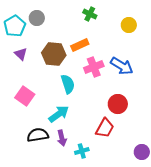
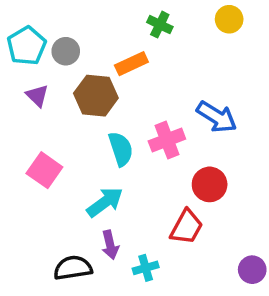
gray circle: (37, 18) -> (66, 51), moved
yellow circle: (129, 25) -> (229, 19), moved
orange rectangle: (80, 45) -> (131, 64), moved
pink cross: (94, 67) -> (167, 140), moved
black semicircle: (38, 135) -> (73, 268), moved

